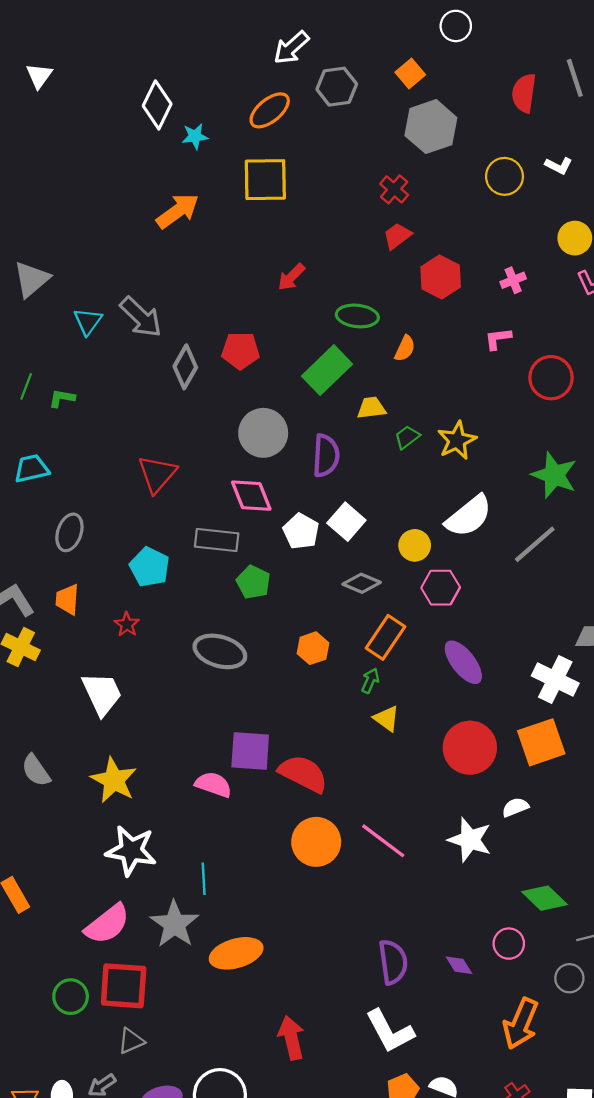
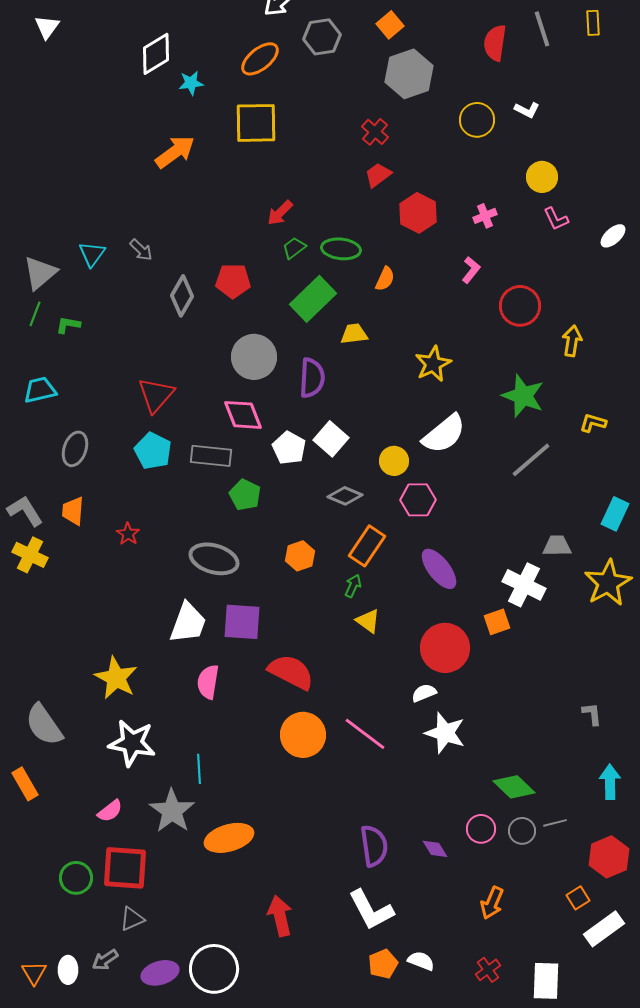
white diamond: (157, 105) -> (156, 54), turned 33
gray triangle: (32, 279) -> (40, 273), moved
gray arrow: (141, 317) -> (141, 250), size x0.6
pink L-shape: (498, 339) -> (471, 270), turned 136
green trapezoid: (407, 437) -> (294, 248), moved
gray line: (535, 544) -> (531, 460), moved
cyan pentagon: (150, 567) -> (153, 451), moved
white trapezoid: (102, 694) -> (188, 623), moved, turned 45
orange square: (541, 742) -> (497, 622), moved, size x0.6
purple square: (250, 751) -> (242, 622), moved
gray semicircle: (36, 770) -> (44, 725), moved, size x1.4
pink semicircle: (213, 785) -> (208, 682), turned -100
white semicircle: (515, 807) -> (424, 693), moved
pink semicircle: (107, 924) -> (110, 811), size x0.6
gray circle: (569, 978) -> (522, 831), moved
orange arrow: (521, 1024) -> (492, 903), size x0.7

